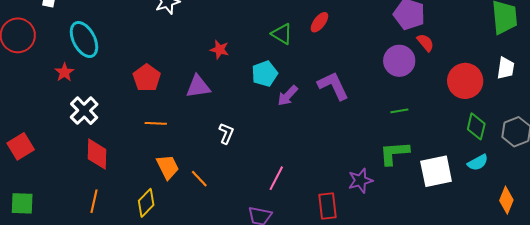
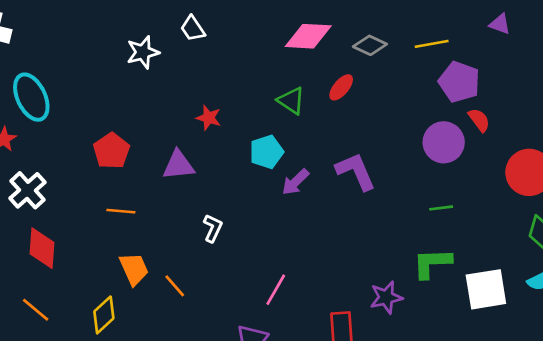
orange line: (94, 201) -> (36, 310), turned -65

